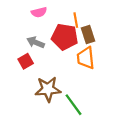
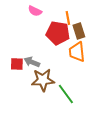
pink semicircle: (39, 12) -> (35, 11), turned 40
gray arrow: (36, 42) -> (32, 62), moved
red square: (26, 61) -> (17, 64), moved, turned 32

